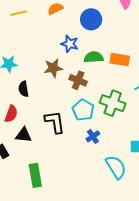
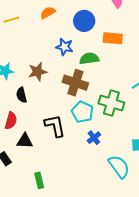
orange rectangle: (120, 60) -> (113, 38), moved
brown star: (53, 68) -> (38, 72), moved
brown cross: (78, 80) -> (75, 83), size x1.4
green rectangle: (35, 175) -> (39, 180), size x0.7

